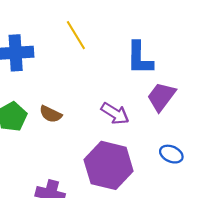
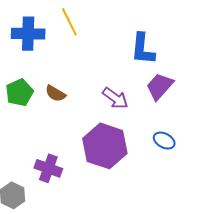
yellow line: (76, 35) -> (69, 22), moved

